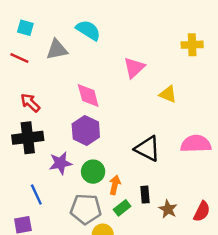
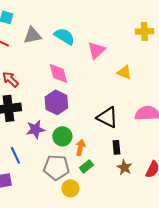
cyan semicircle: (88, 30) -> (64, 36), moved
black rectangle: (145, 195) -> (116, 147), moved

